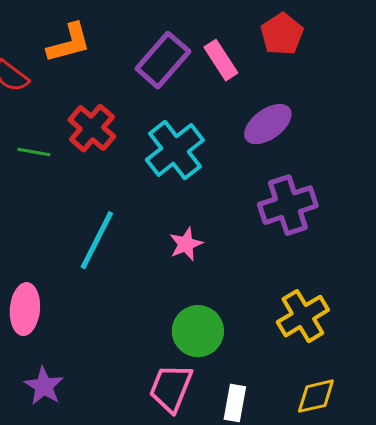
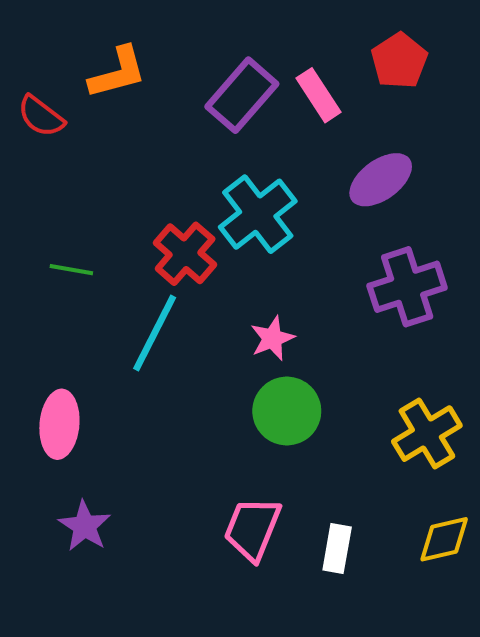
red cross: (92, 128) -> (185, 254), moved
green line: (34, 152) -> (71, 270), moved
green circle: (198, 331) -> (287, 411), moved

